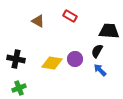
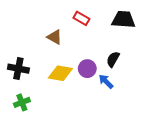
brown triangle: (38, 21) -> (55, 37), moved
black trapezoid: (109, 31) -> (123, 20), moved
blue arrow: (100, 70) -> (106, 81), moved

